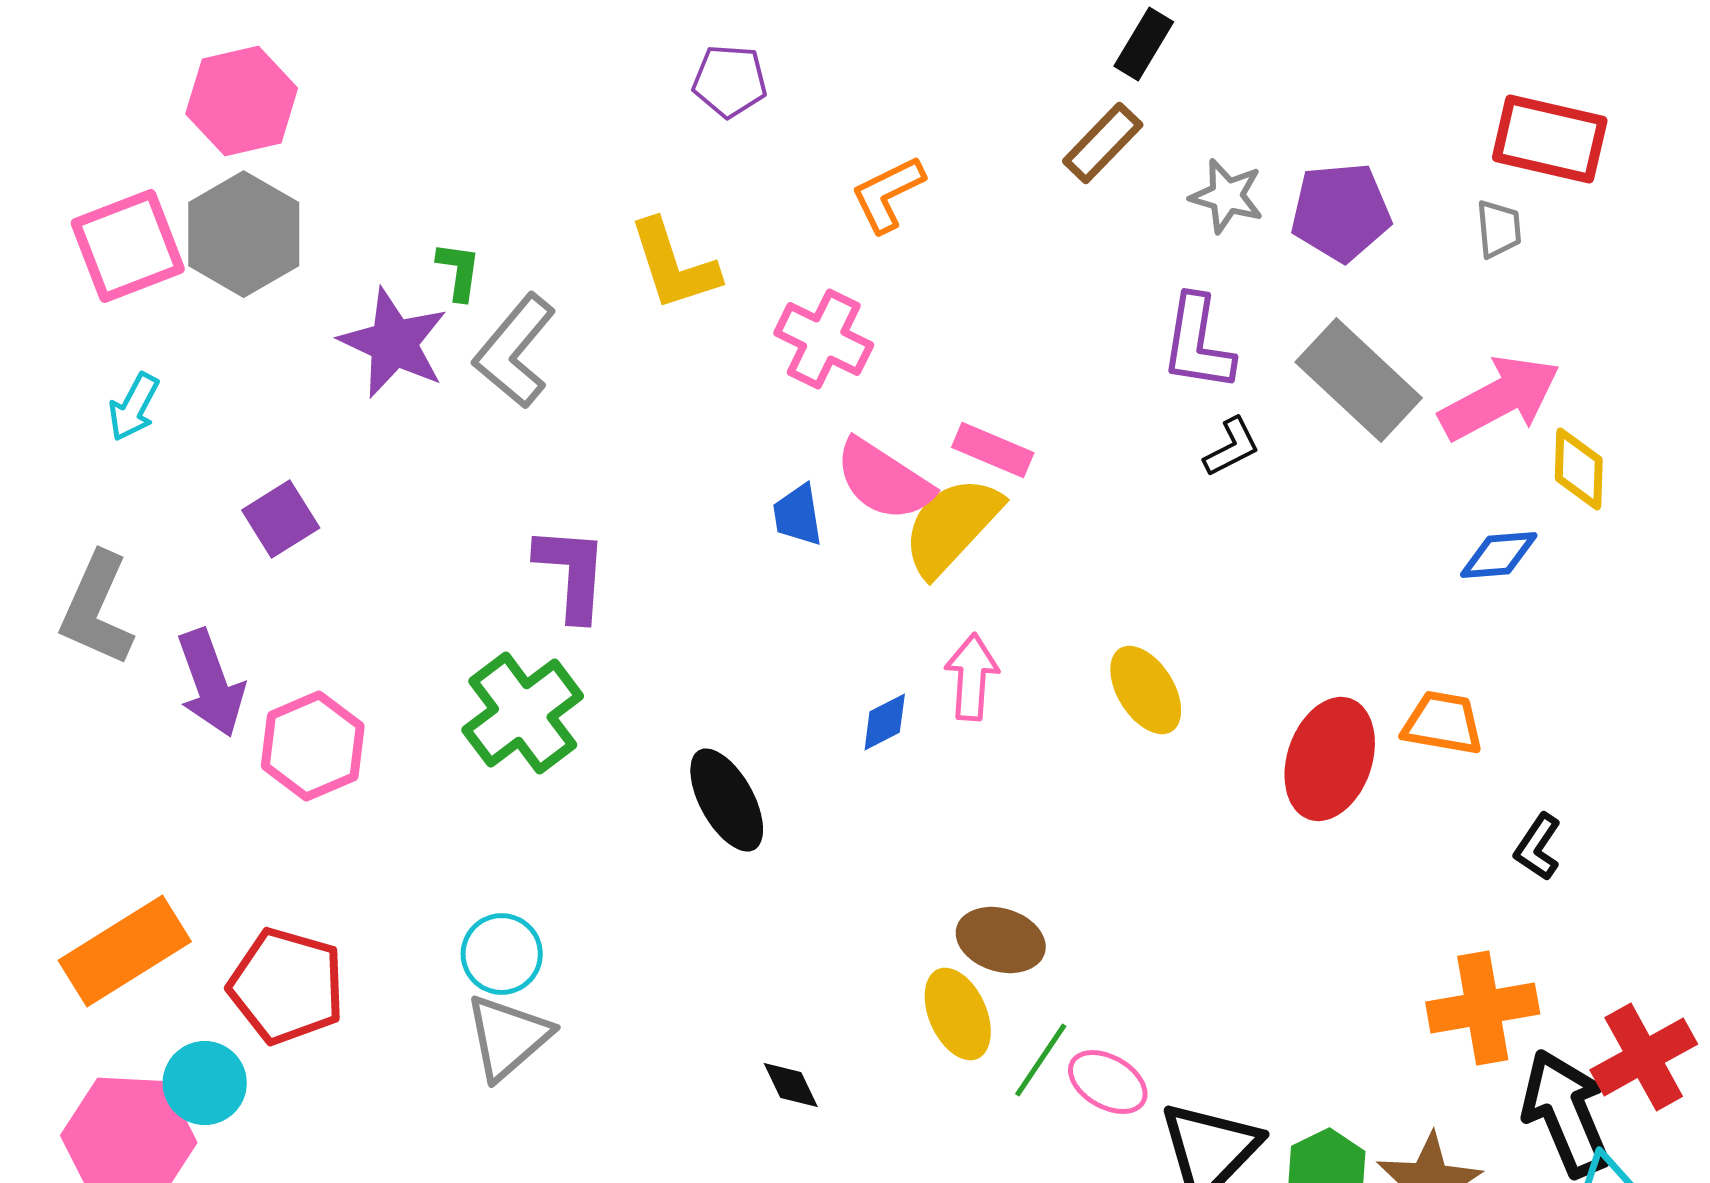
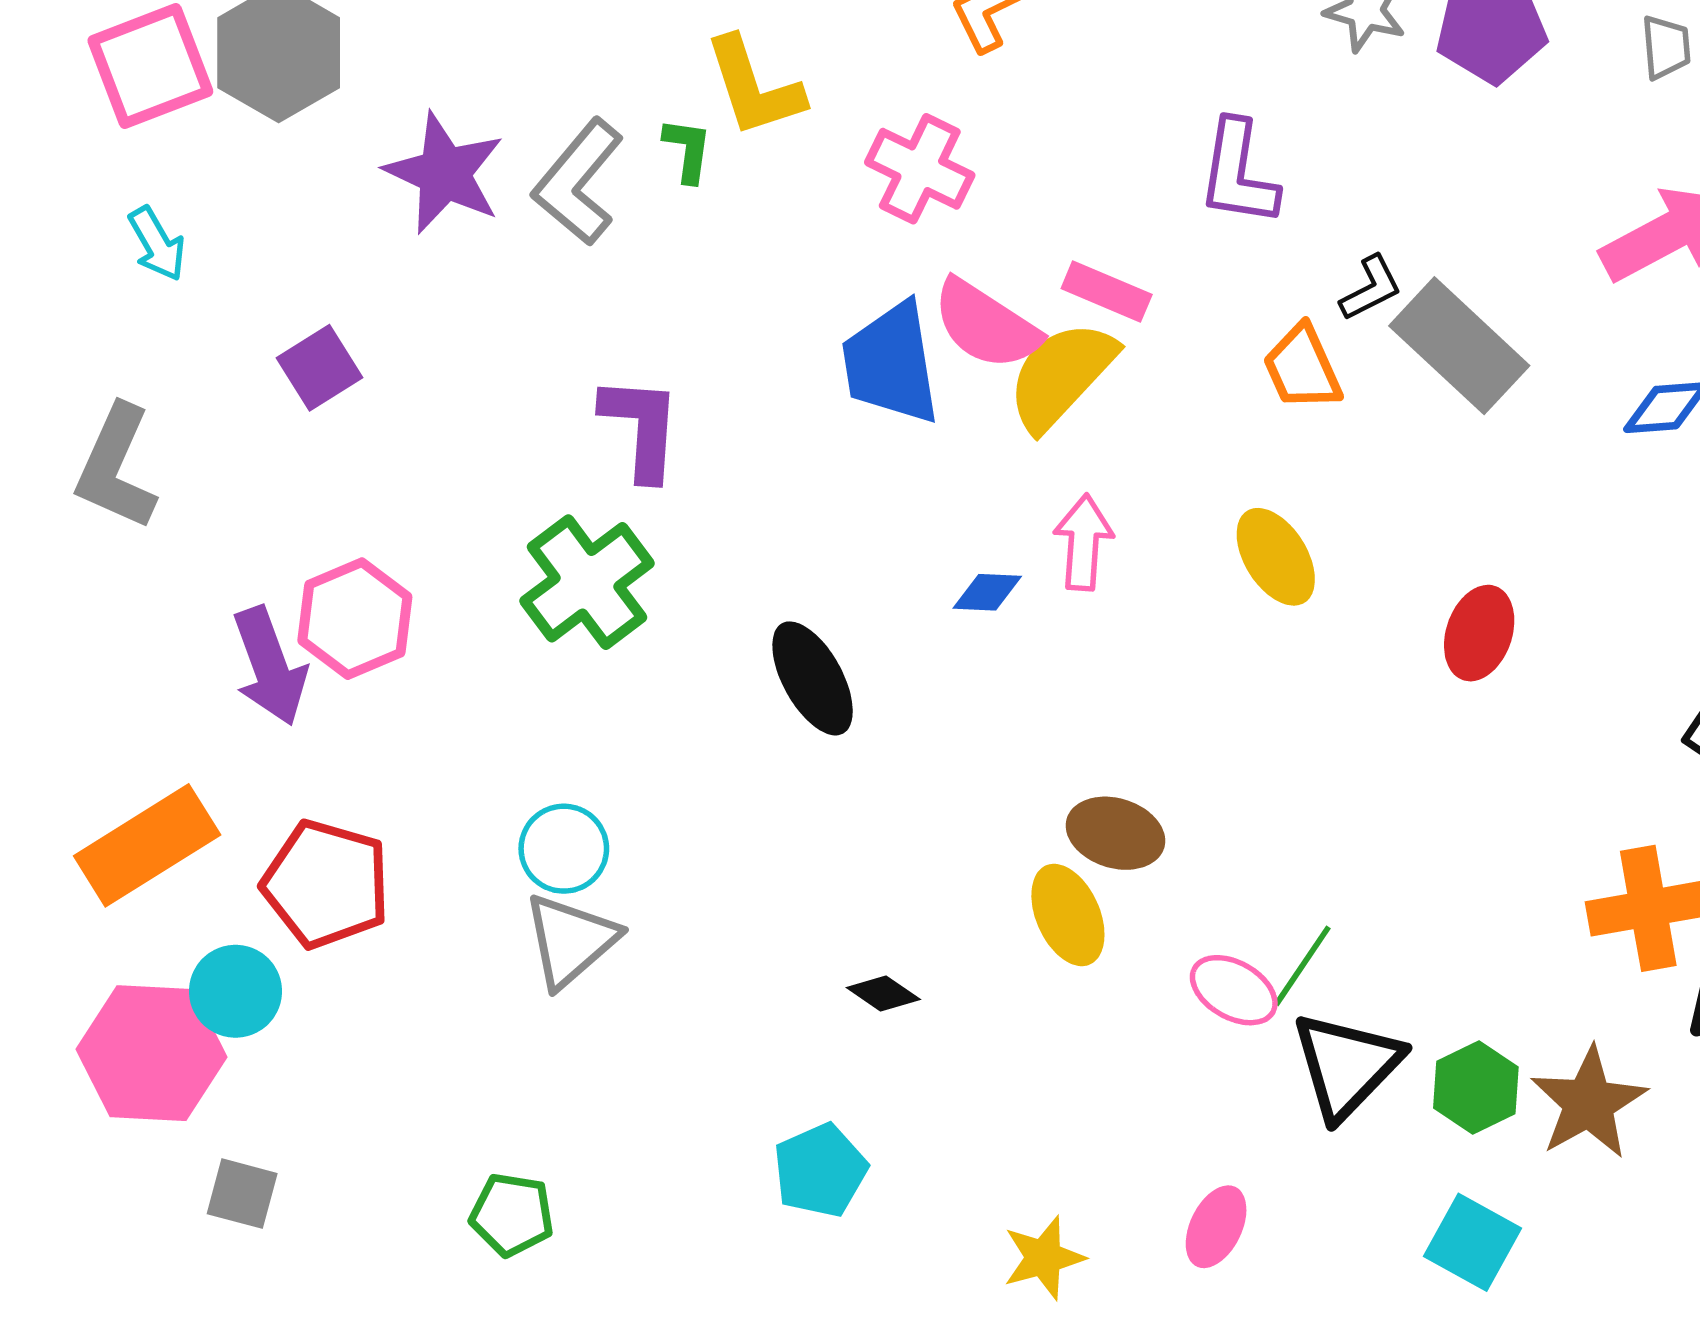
green L-shape: (459, 271) -> (688, 150), moved
purple L-shape: (1198, 343) -> (1238, 173), moved
gray rectangle: (1359, 380) -> (1459, 346), moved
cyan arrow: (134, 407) -> (157, 244), turned -58
blue trapezoid: (798, 515) -> (891, 363), size x1.8
purple arrow: (211, 683) -> (270, 666), moved
blue diamond: (885, 722) -> (987, 592), turned 30
orange trapezoid: (1443, 723) -> (1302, 368), moved, turned -124
red ellipse: (1330, 759) -> (1479, 633), size x0.7
green line: (1041, 1060) -> (1302, 966), moved
black diamond: (791, 1085) -> (883, 993), turned -30

